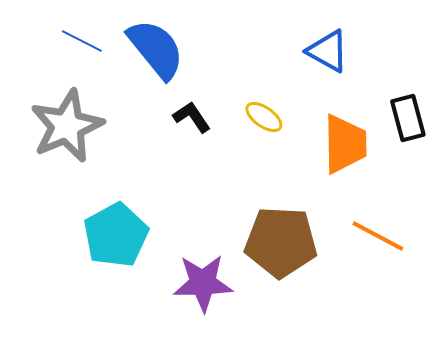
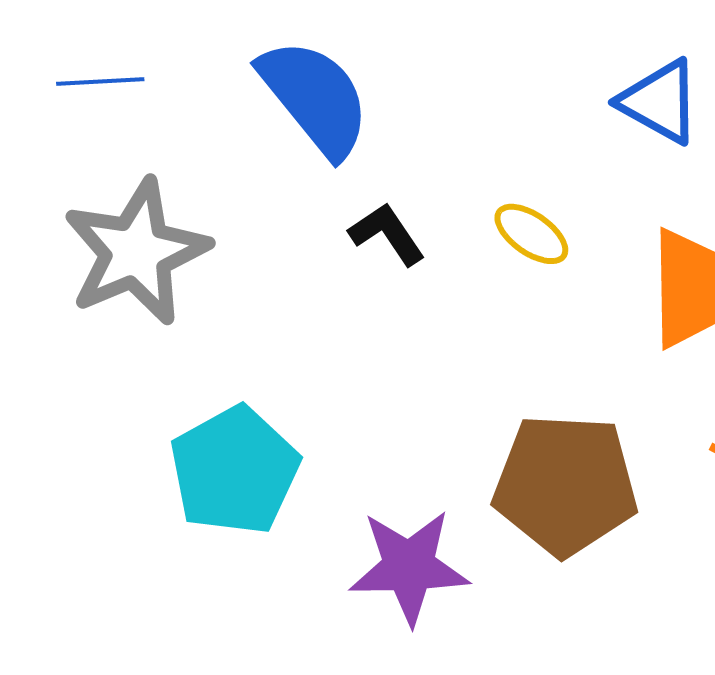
blue line: (82, 41) -> (100, 82), moved, turned -30

